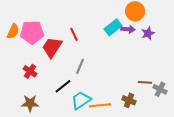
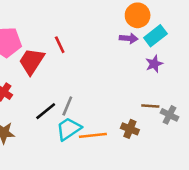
cyan rectangle: (113, 27) -> (155, 36), moved
purple star: (148, 33) -> (154, 64), moved
gray line: (80, 66) -> (67, 106), moved

